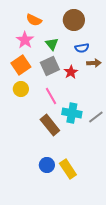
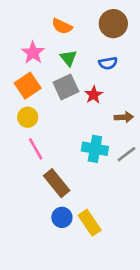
orange semicircle: (34, 20) -> (62, 26), moved
brown circle: (74, 20) -> (113, 24), moved
brown arrow: (94, 63) -> (124, 117), moved
pink line: (51, 96) -> (36, 149), moved
brown rectangle: (50, 125) -> (57, 183), moved

